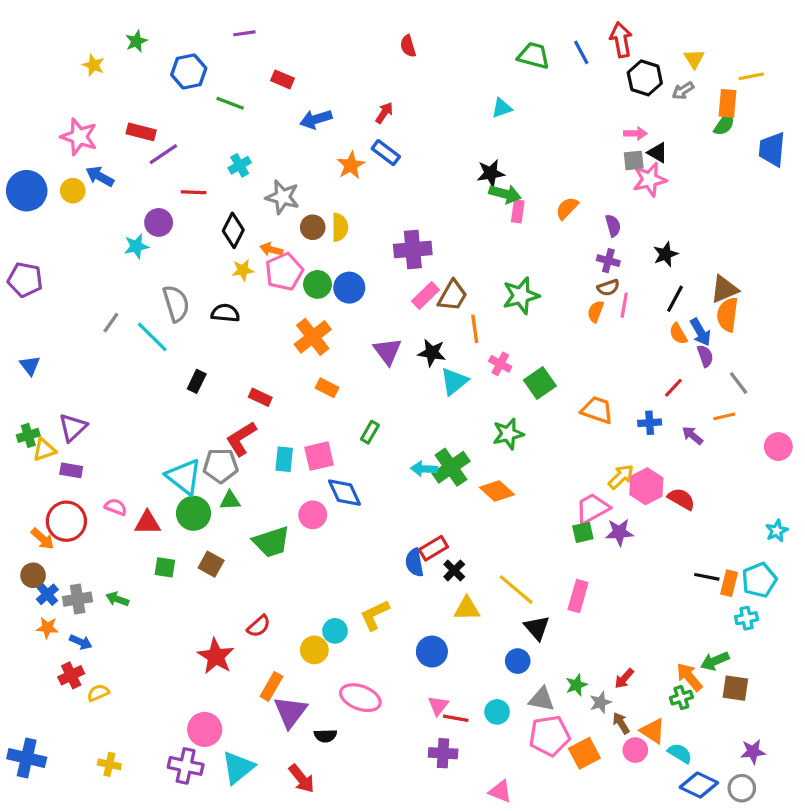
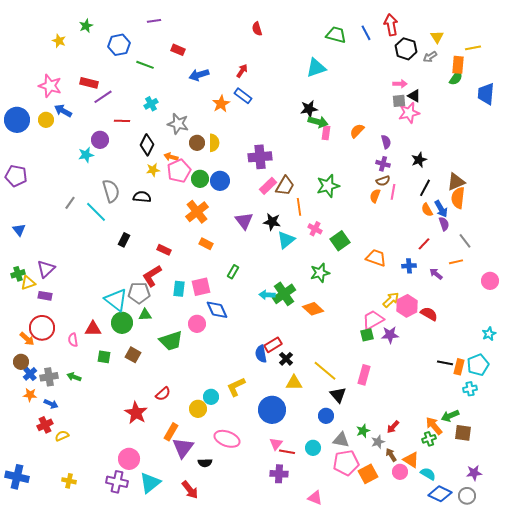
cyan triangle: (502, 108) -> (316, 68), size x1.5
pink semicircle: (116, 507) -> (73, 340), moved, turned -120
blue circle: (432, 652) -> (272, 410), size x1.4

